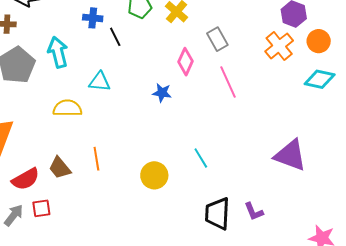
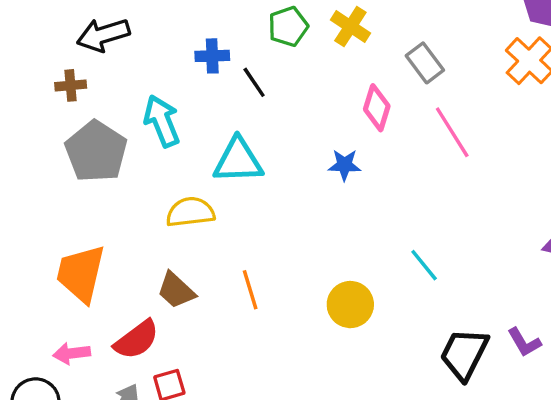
cyan triangle: (100, 82) -> (238, 161), size x1.4
brown trapezoid: (60, 168) -> (176, 290), moved
black trapezoid: (217, 214) -> (464, 354), turned 32

